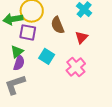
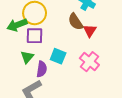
brown semicircle: (58, 25) -> (76, 22), moved
purple semicircle: (19, 63) -> (42, 69), moved

